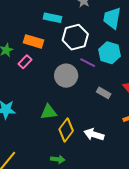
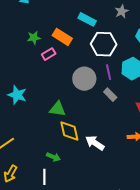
purple line: (88, 63) -> (109, 72), turned 35
gray rectangle: (104, 93) -> (110, 95), moved
yellow diamond: (66, 130) -> (69, 131), turned -65

